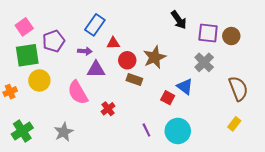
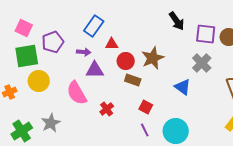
pink square: (24, 27) -> (24, 28), turned -30
red square: (168, 98) -> (146, 107), moved
gray star: (64, 132) -> (51, 123), moved

